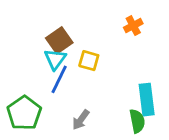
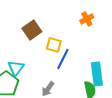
cyan triangle: (55, 59) -> (16, 68), moved
blue line: (59, 79) -> (63, 59), moved

